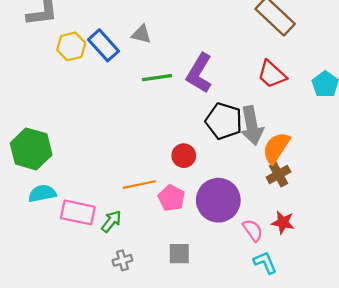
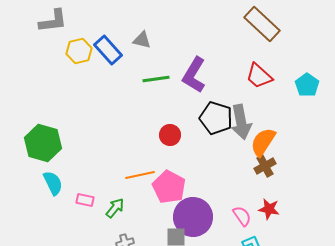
red circle: (184, 156) -> (170, 135), moved
cyan semicircle: (42, 194) -> (53, 183), turned 75
pink pentagon: (171, 198) -> (169, 187), size x1.4
purple circle: (218, 200) -> (193, 217), moved
pink rectangle: (78, 212) -> (85, 200), size x0.6

